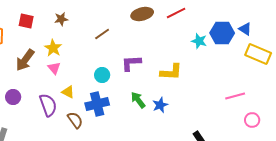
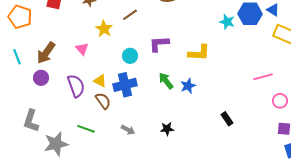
yellow star: (53, 48) -> (104, 29), moved
brown arrow: (25, 60) -> (46, 53), moved
yellow triangle: (68, 92) -> (100, 81), moved

